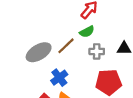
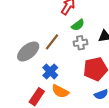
green semicircle: (87, 32) -> (78, 25), moved

